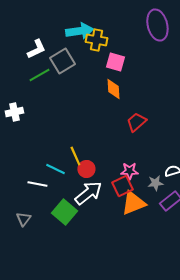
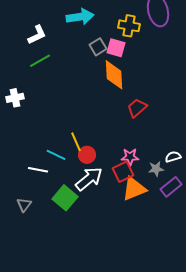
yellow cross: (96, 40) -> (129, 26), moved
gray square: (62, 61) -> (98, 47), moved, size x0.7
orange diamond: (113, 89) -> (114, 75), size x1.4

